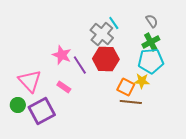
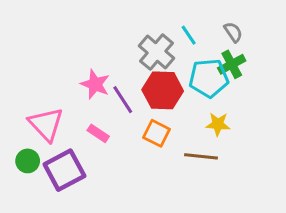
cyan line: (114, 23) -> (189, 35), moved
cyan pentagon: (151, 61) -> (209, 78), moved
orange square: (126, 87) -> (157, 133), moved

